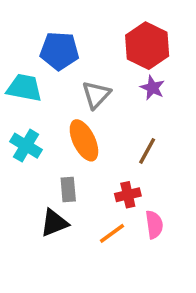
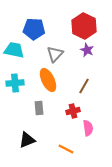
cyan cross: (26, 146) -> (15, 83), turned -36
black triangle: (54, 223) -> (27, 140), moved
orange line: (112, 233) -> (66, 149), moved, turned 63

